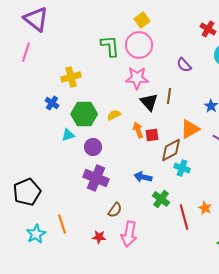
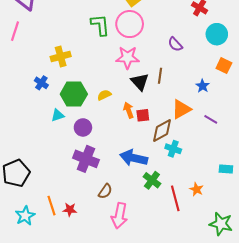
blue arrow: (143, 177) -> (134, 158), size x1.5
red star: (99, 237) -> (70, 210), moved

